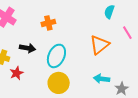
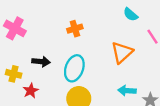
cyan semicircle: (109, 12) -> (131, 14), turned -64
orange cross: (48, 23) -> (75, 29), moved

